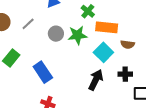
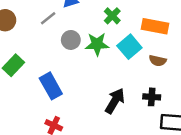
gray line: (28, 24) -> (48, 18), moved
orange rectangle: (107, 27) -> (155, 26), moved
cyan square: (103, 52) -> (129, 47), moved

